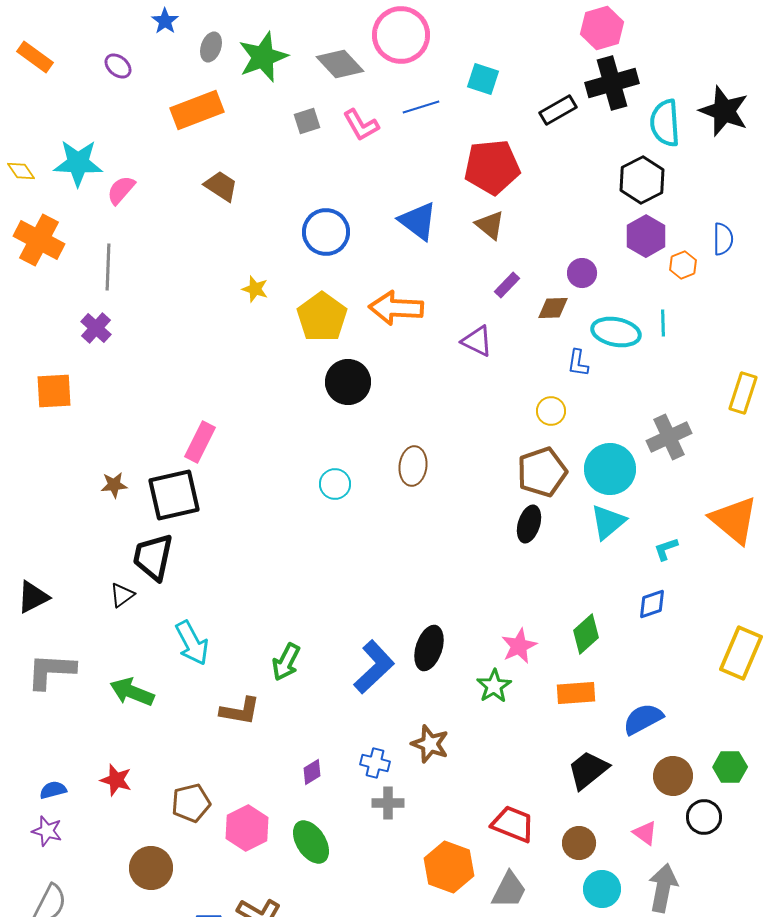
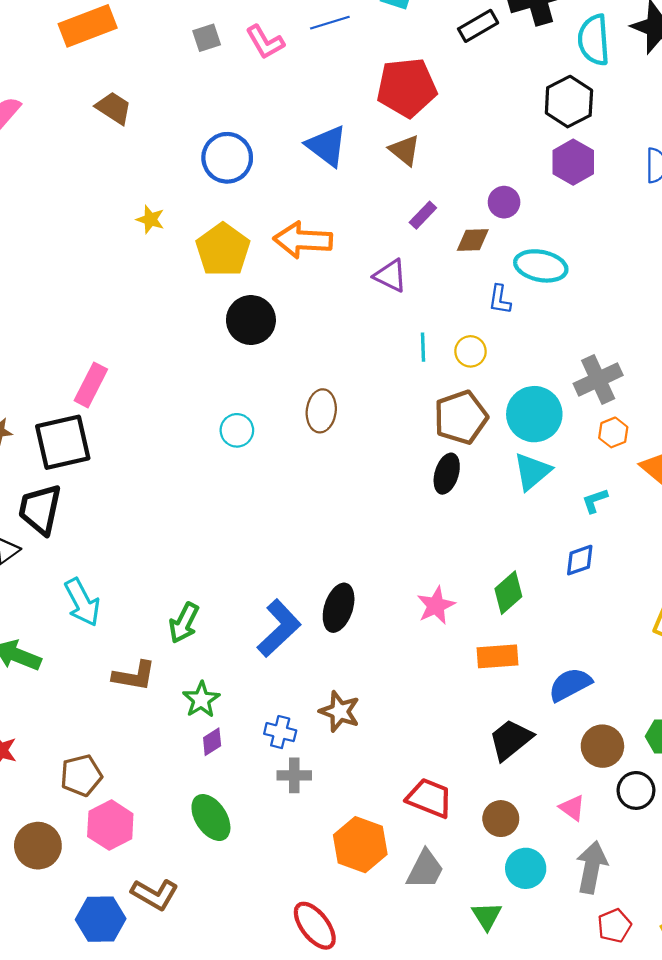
orange hexagon: (683, 265) -> (613, 432), moved
cyan line: (663, 323) -> (423, 347), moved
green star: (494, 686) -> (201, 700), moved
pink hexagon: (247, 828) -> (110, 825), moved

